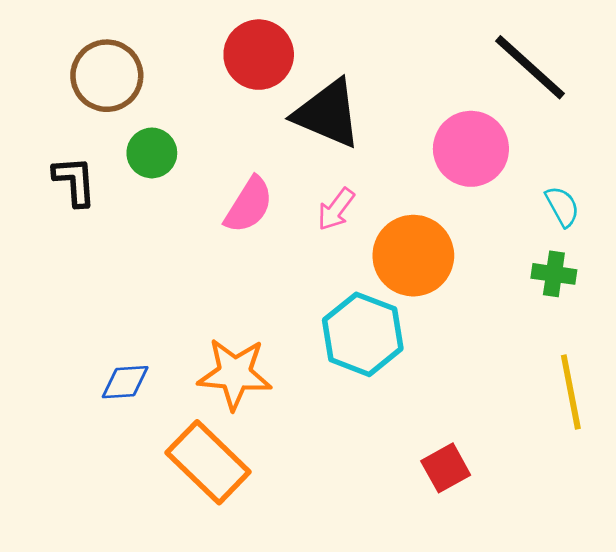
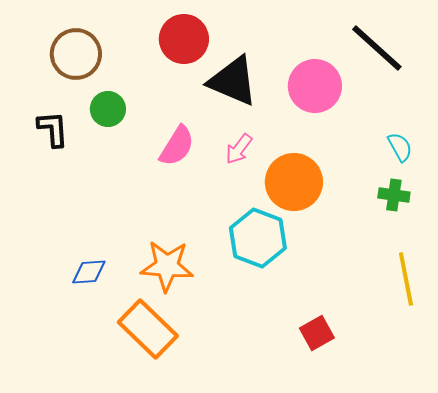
pink circle: (471, 149) -> (315, 86), moved

